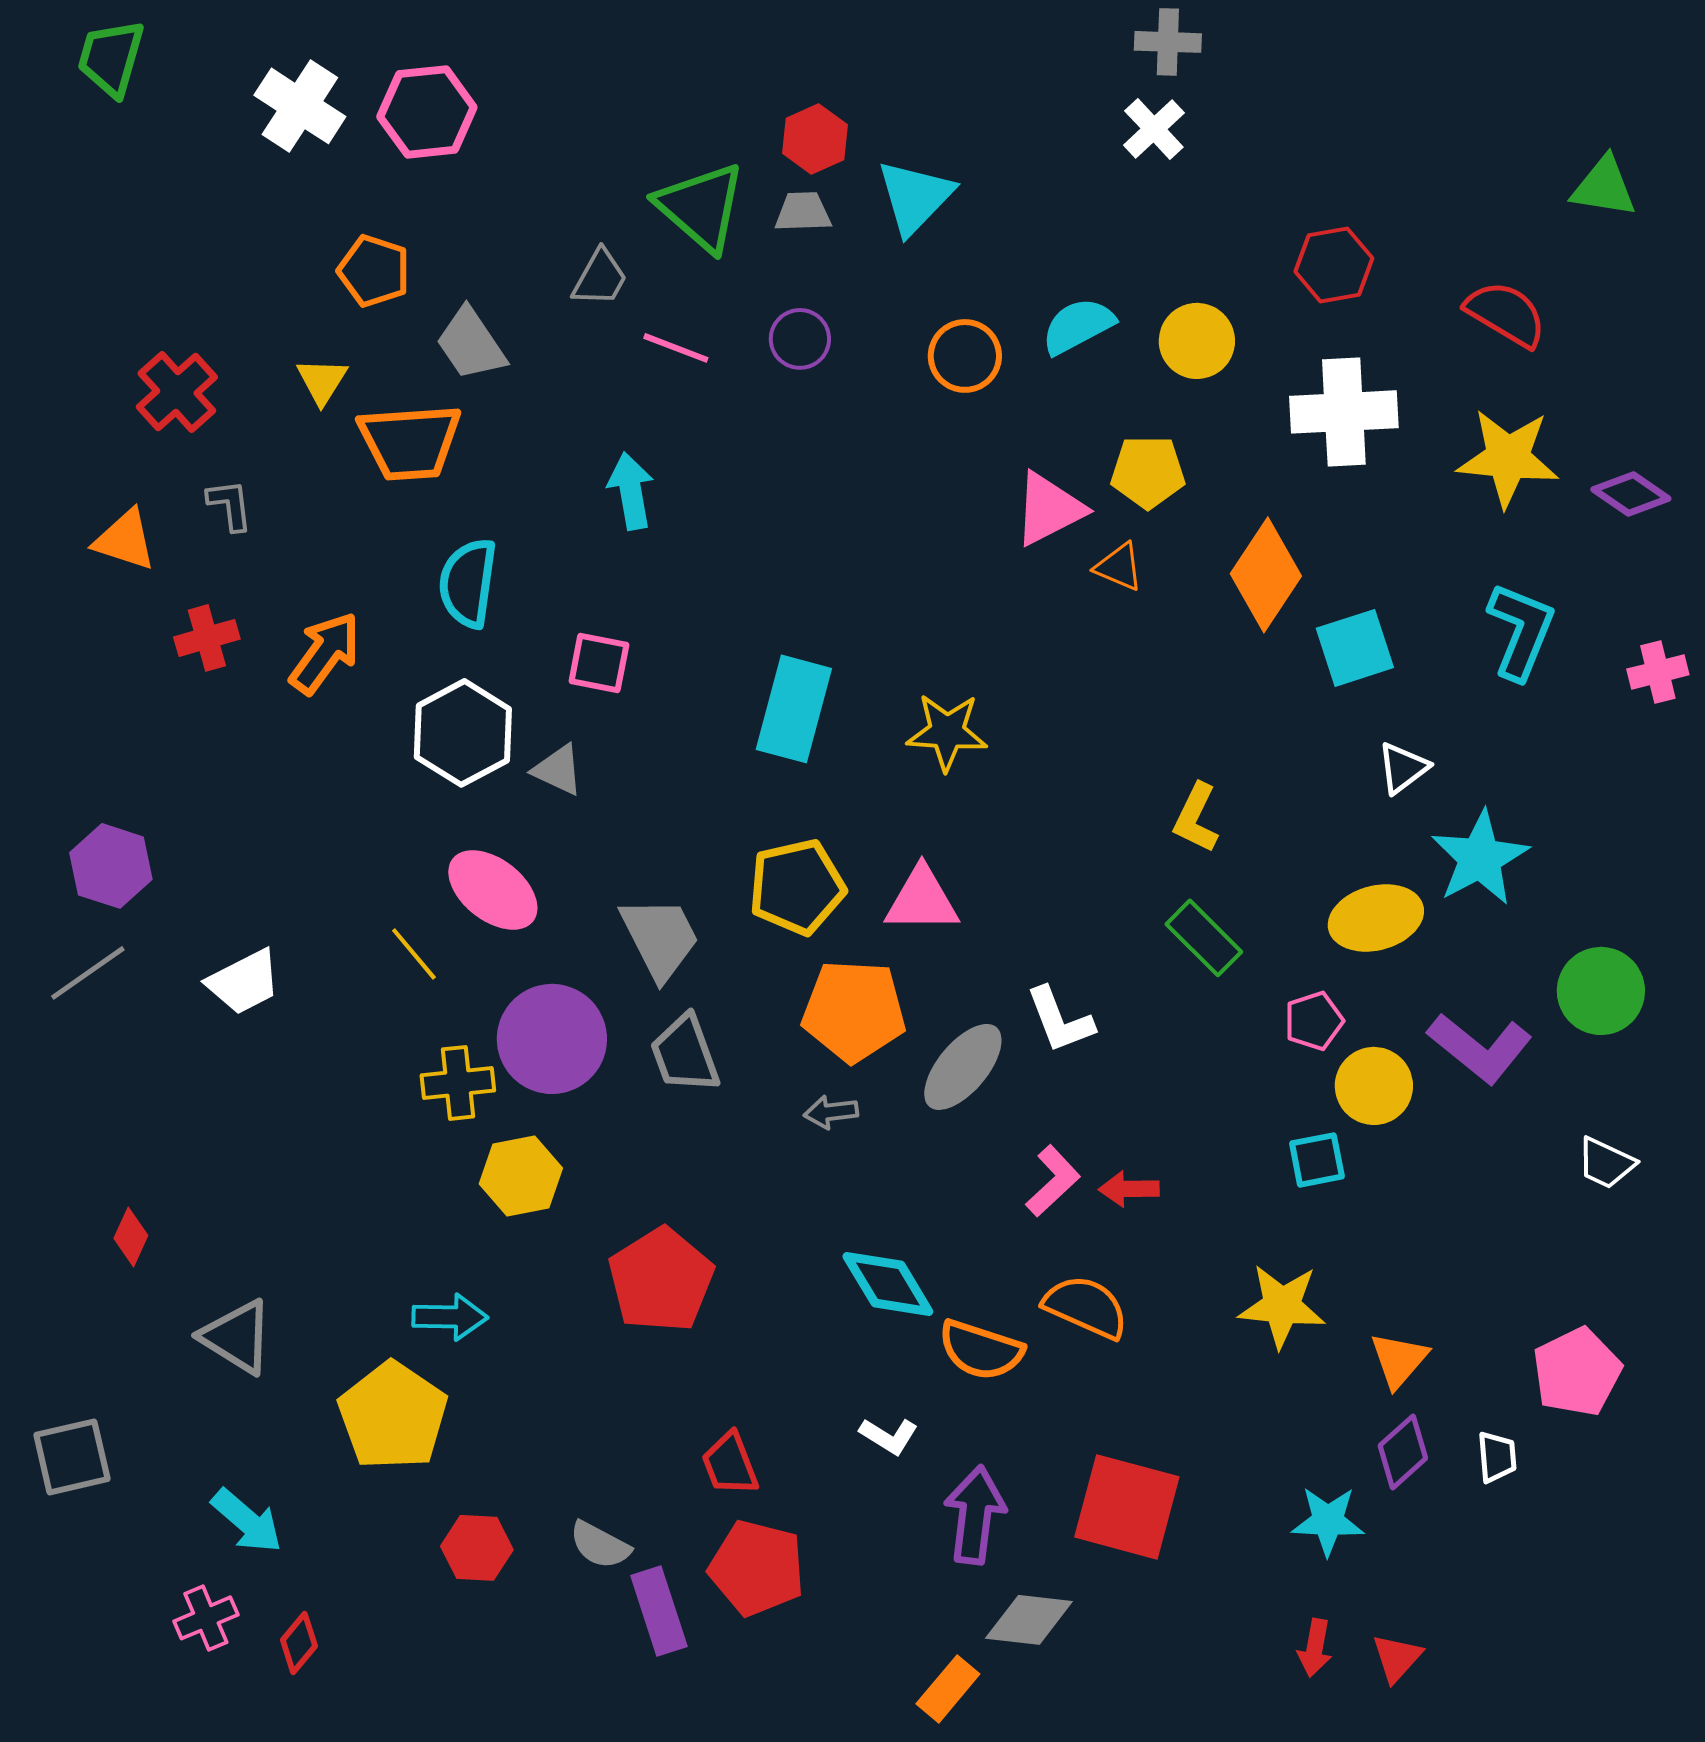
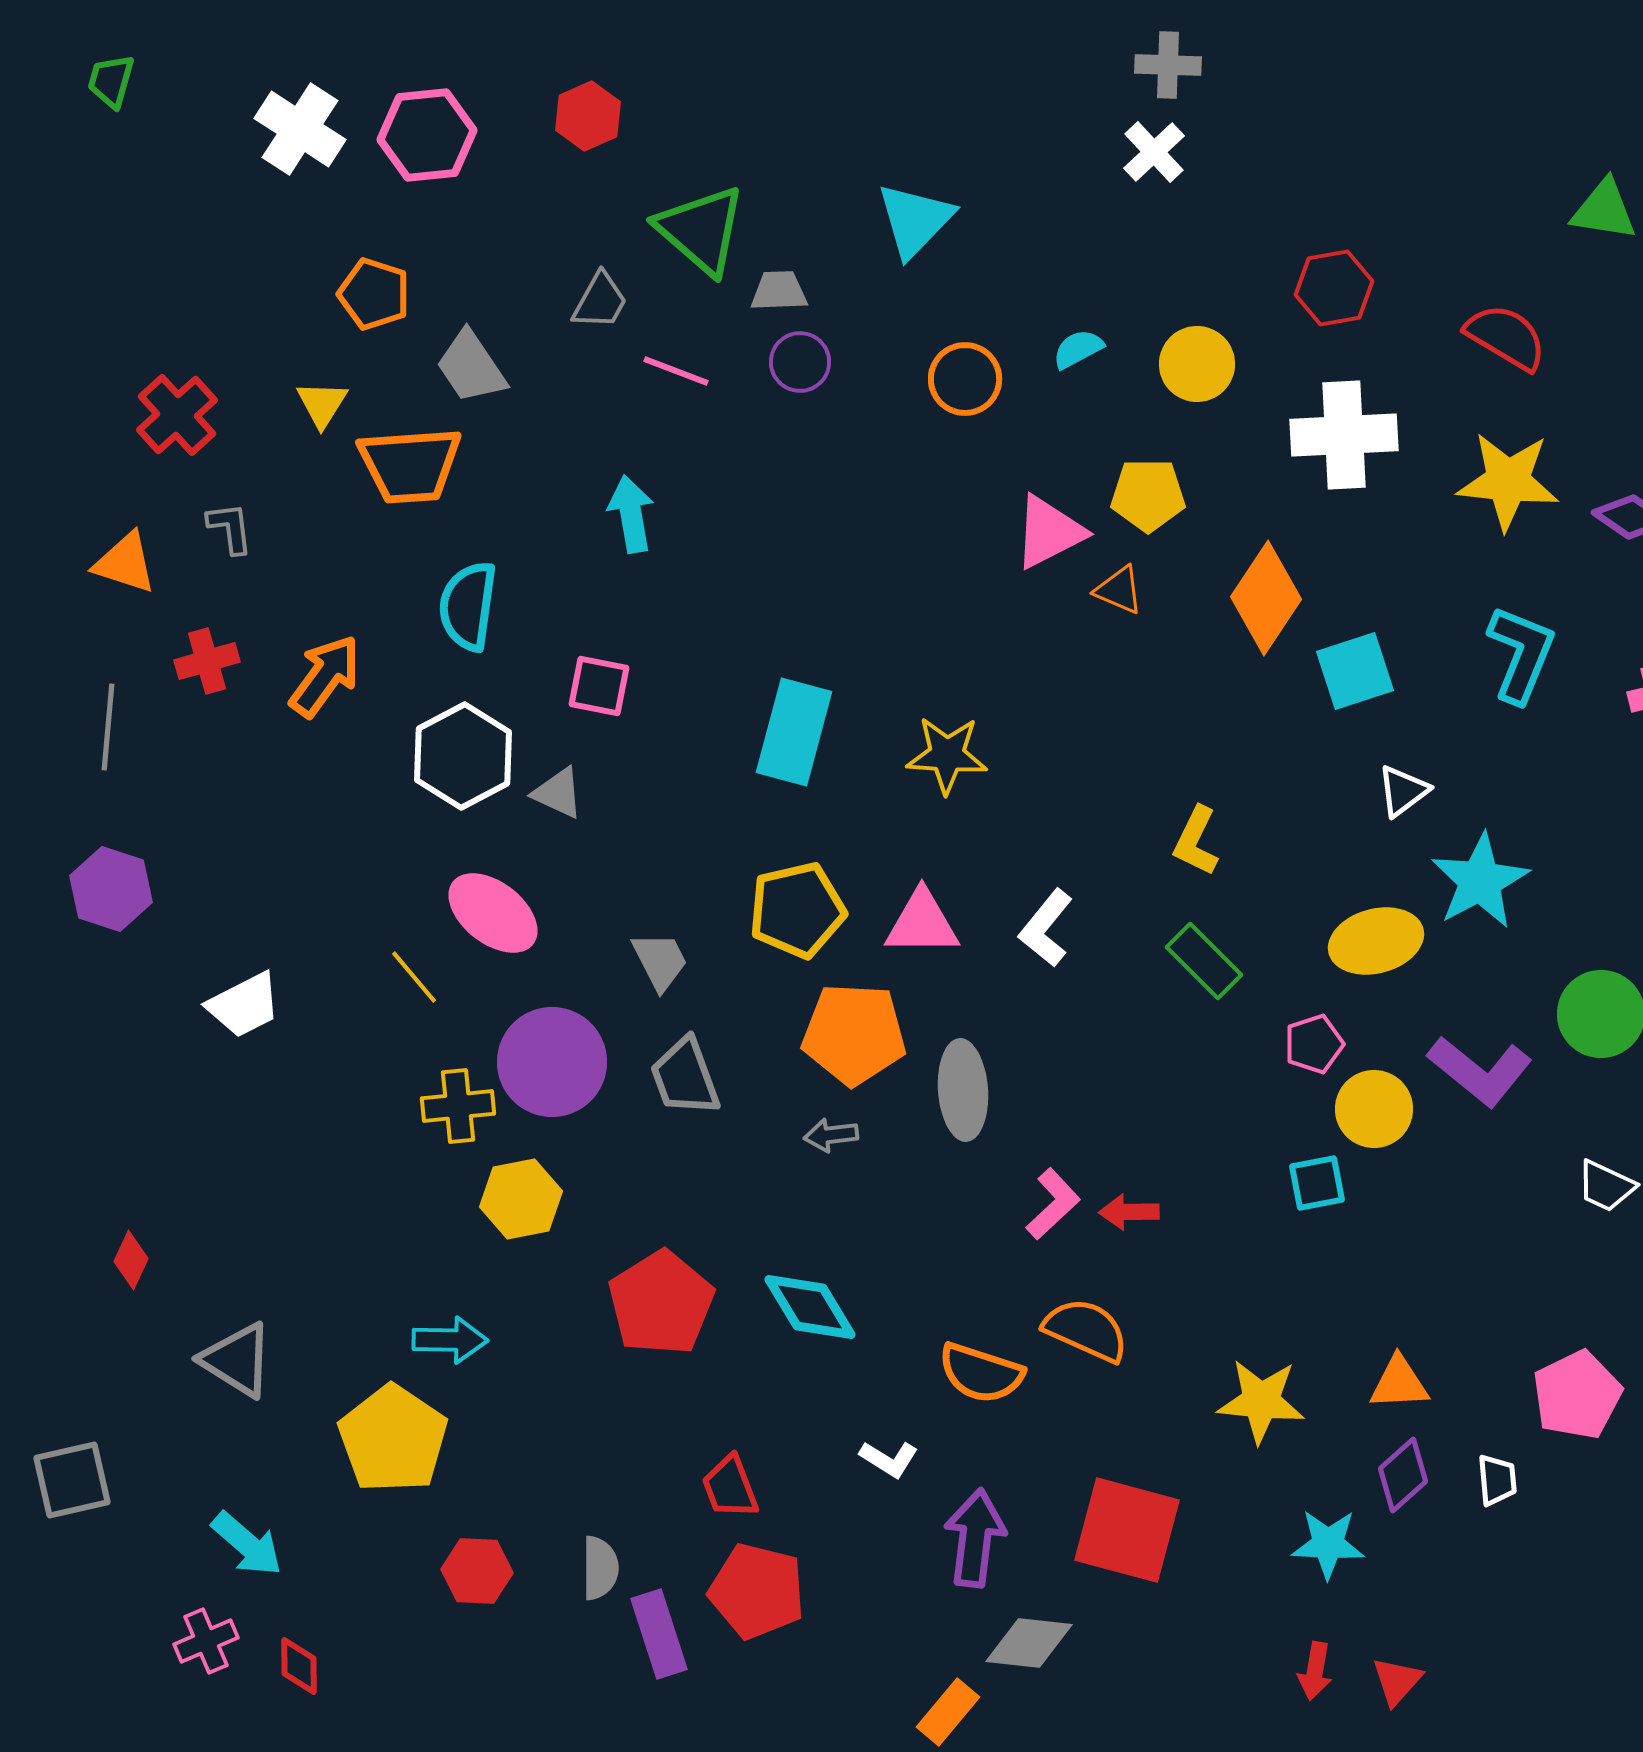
green trapezoid: (111, 58) -> (111, 81), size x0.7
red hexagon: (815, 139) -> (588, 116), moved
gray trapezoid: (803, 212) -> (779, 291), moved
cyan semicircle: (1078, 326) -> (1078, 349), size x0.7
gray trapezoid: (660, 938) -> (660, 961), size x0.7
gray line: (88, 973) -> (108, 727), moved, turned -50
white L-shape: (1060, 1020) -> (1046, 928), moved, turned 60
gray ellipse: (963, 1067) -> (963, 1090), turned -44
cyan diamond: (888, 1284) -> (810, 1307), moved
yellow star: (1282, 1306) -> (1261, 1401), moved
orange triangle: (1399, 1360) -> (1399, 1383), turned 46
gray semicircle: (600, 1545) -> (600, 1568), turned -118
red diamond: (299, 1643) -> (299, 1666), turned -40

